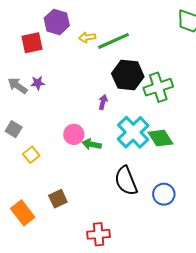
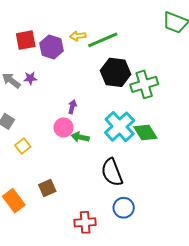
purple hexagon: (57, 22) -> (51, 47), moved
purple arrow: (103, 102) -> (72, 107), moved
blue circle: (164, 194) -> (124, 208), moved

